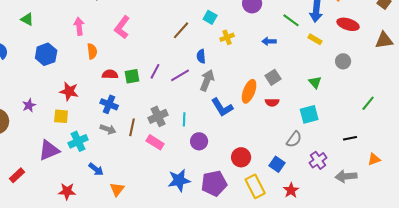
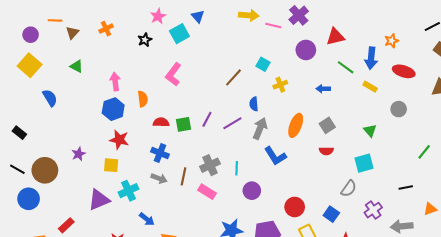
pink arrow: (79, 26) -> (115, 82), moved
blue hexagon: (46, 54) -> (113, 109), moved
orange ellipse: (249, 91) -> (296, 125), moved

